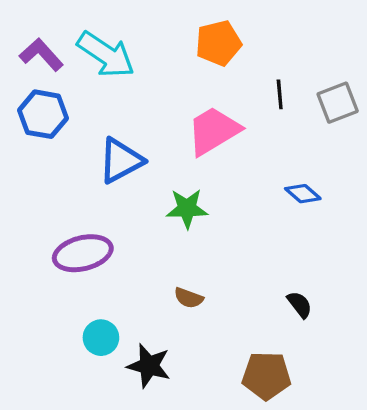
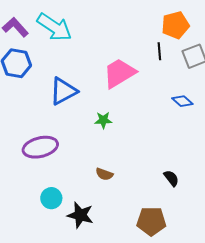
orange pentagon: (218, 43) -> (175, 25), moved
blue diamond: (303, 194) -> (182, 101), moved
green star: (187, 209) -> (103, 120), size x0.7

